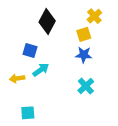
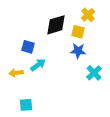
black diamond: (47, 21) -> (56, 25), moved, turned 45
yellow square: (84, 34) -> (78, 32), turned 32
cyan cross: (86, 86) -> (94, 73), moved

